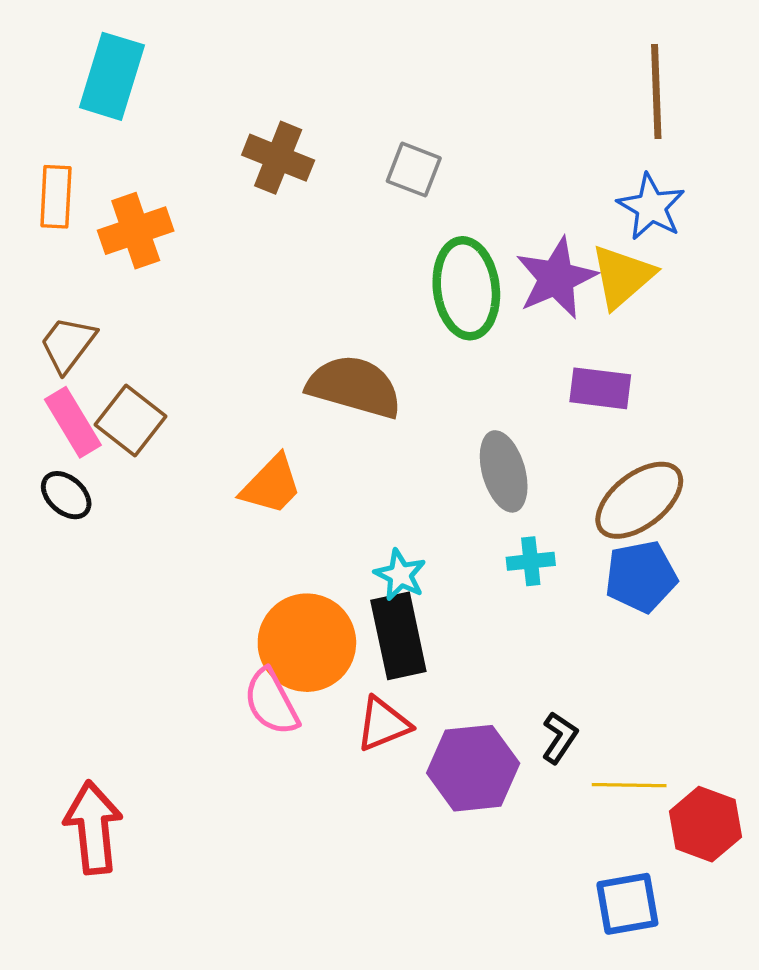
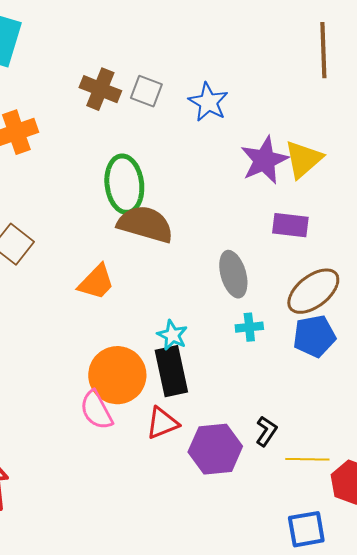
gray square: (414, 170) -> (146, 91), moved
blue star: (651, 207) -> (208, 102), moved
green ellipse: (466, 288) -> (124, 184), moved

